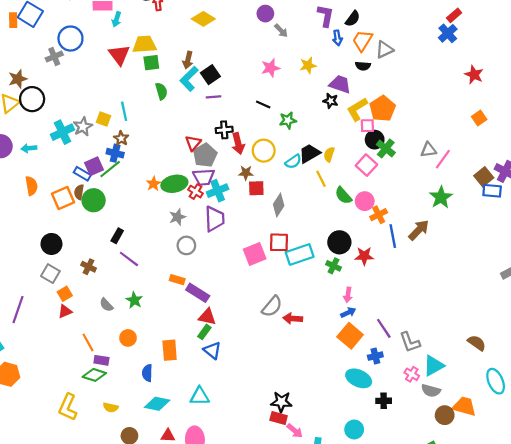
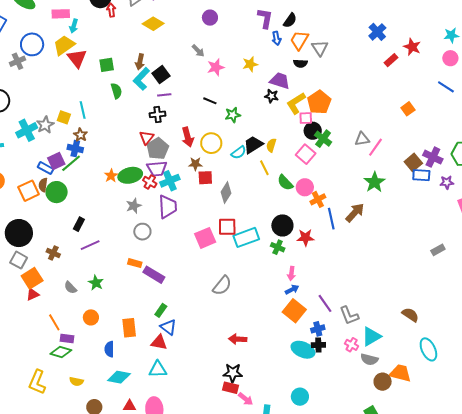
red rectangle: (454, 15) -> (391, 60), moved
gray arrow: (281, 31) -> (198, 51), moved
yellow trapezoid: (145, 44) -> (64, 45), moved, turned -30
gray triangle: (384, 50) -> (320, 48), turned -36
red star: (474, 75) -> (412, 47), moved
black cross: (224, 130) -> (158, 114), moved
black circle: (51, 244) -> (19, 233), size x1.4
purple line: (129, 259) -> (90, 245), turned -60
orange square: (65, 294) -> (32, 278), size x1.5
red triangle: (207, 317) -> (159, 342), moved
red arrow: (293, 318) -> (238, 339), moved
black cross: (384, 401) -> (318, 345), moved

